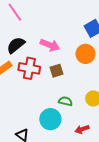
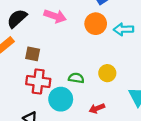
red cross: (29, 68) -> (38, 82), moved
brown square: (56, 71) -> (33, 54), moved, turned 32

